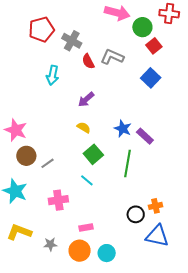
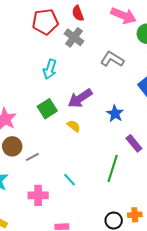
red semicircle: (88, 61) -> (78, 13), moved
purple arrow: (86, 99) -> (80, 98), size x1.4
blue star: (123, 129) -> (115, 114), moved
green square: (93, 154) -> (47, 109), moved

